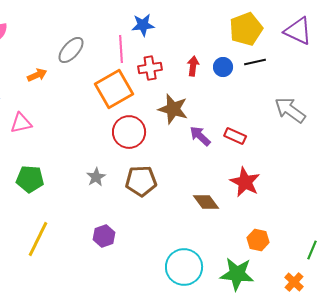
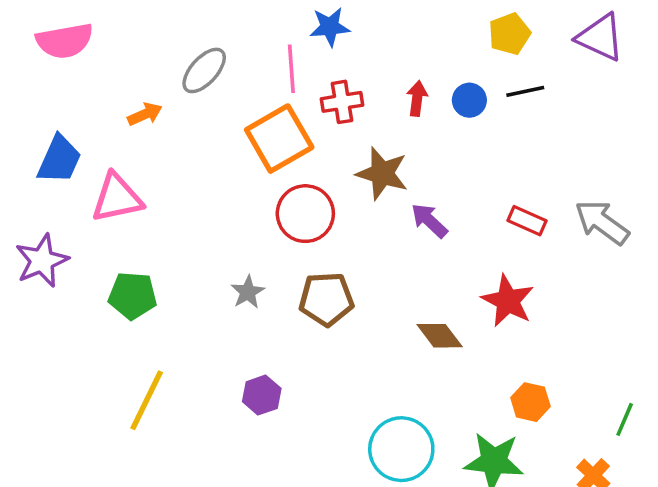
yellow pentagon: (246, 29) -> (510, 34), size x0.7
gray arrow: (290, 110) -> (602, 222), moved
pink triangle: (21, 123) -> (117, 198), size x1.4
red rectangle: (235, 136) -> (527, 221), moved

